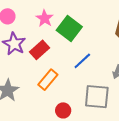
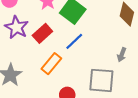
blue line: (82, 61) -> (74, 41), moved

